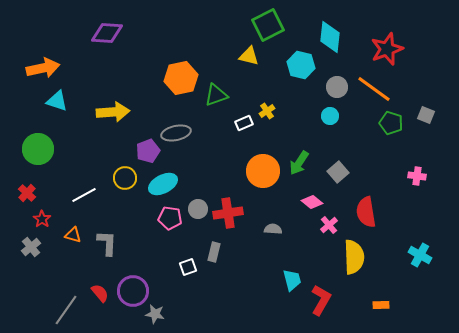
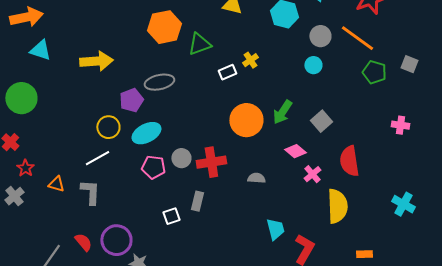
white line: (84, 195) -> (97, 158), moved

